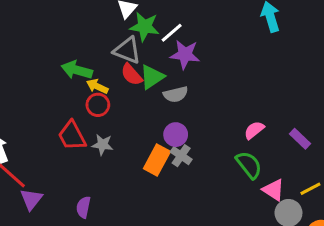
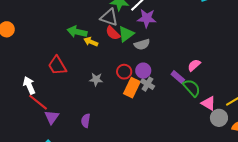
red circle: (98, 105) -> (124, 72), moved
red trapezoid: (72, 136) -> (57, 66), moved
purple rectangle: (300, 139) -> (178, 77), moved

